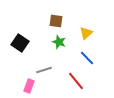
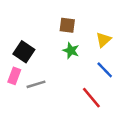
gray line: (44, 70) -> (36, 84), moved
pink rectangle: (29, 86) -> (14, 76), moved

